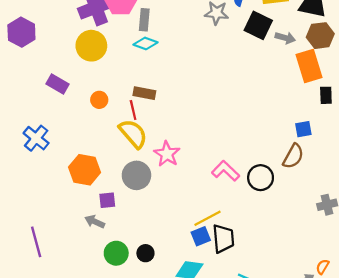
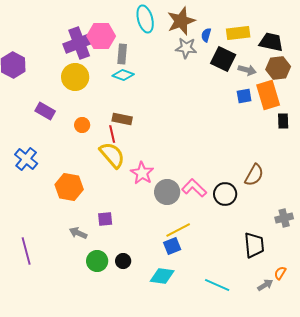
blue square: (303, 129) -> (244, 96), moved
gray circle: (136, 175) -> (167, 192), moved
purple square: (107, 200) -> (105, 219), moved
black trapezoid: (223, 239) -> (254, 245), moved

